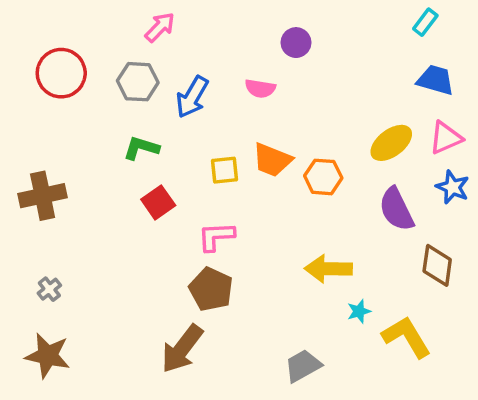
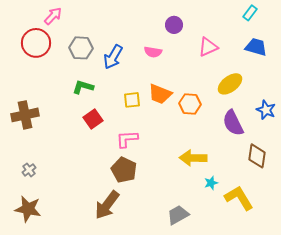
pink arrow: (160, 27) -> (53, 16), moved
pink triangle: (446, 138) -> (208, 47), moved

